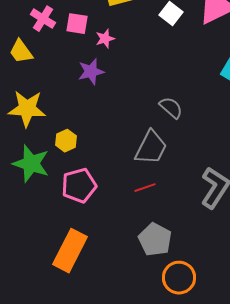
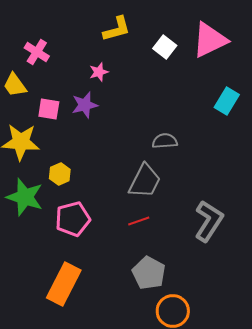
pink square: (77, 24) -> (49, 109), moved
gray semicircle: (171, 108) -> (165, 141), turned -45

